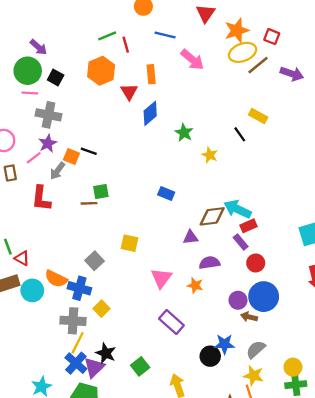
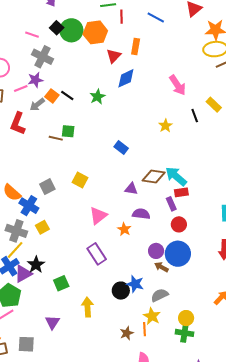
pink arrow: (192, 60) -> (178, 85), moved
green circle: (28, 71) -> (71, 30), moved
green star: (184, 133) -> (97, 97), moved

